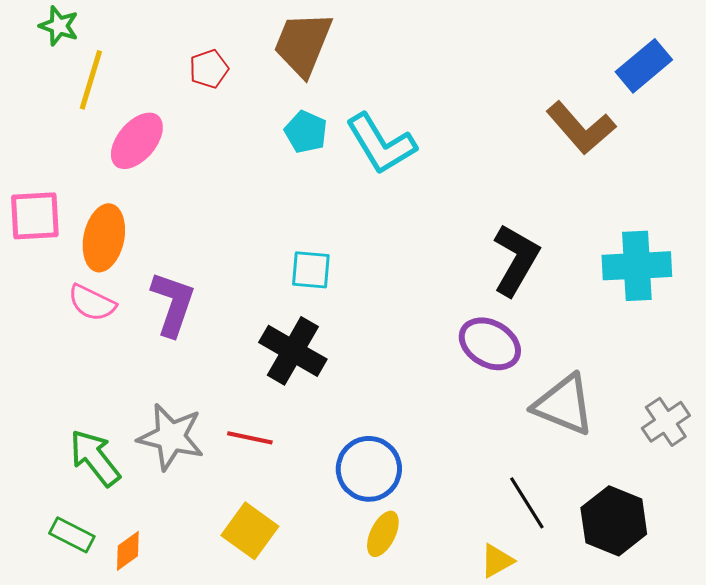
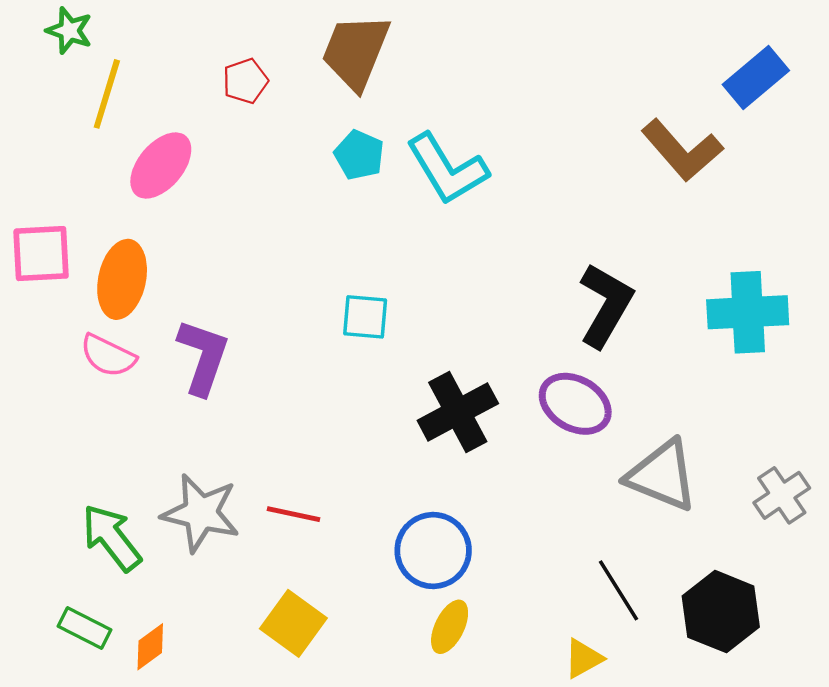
black cross: (293, 351) -> (458, 412), moved, turned 32

